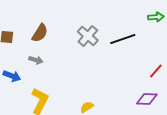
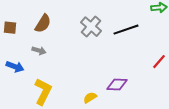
purple diamond: (147, 99) -> (117, 85), moved

